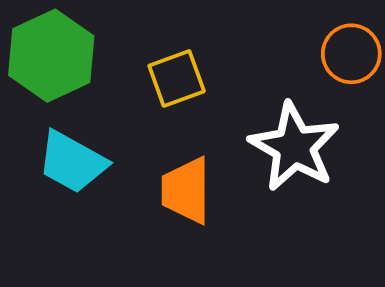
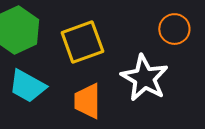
yellow square: (177, 78) -> (82, 42), size x1.4

